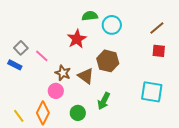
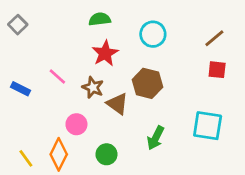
green semicircle: (90, 16) -> (100, 19), moved
gray square: (21, 48) -> (18, 25), moved
brown star: (63, 73) -> (93, 87), moved
green arrow: (104, 101) -> (156, 138), moved

